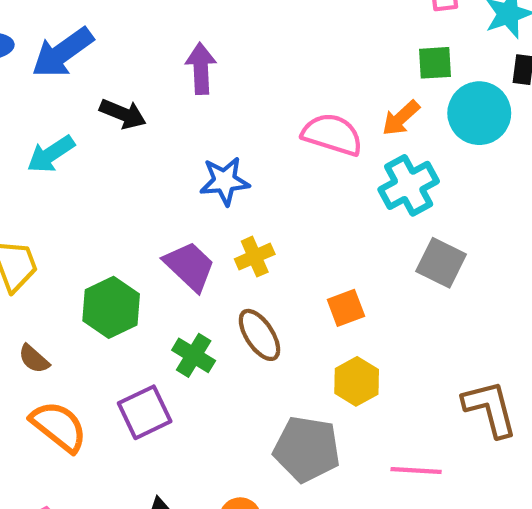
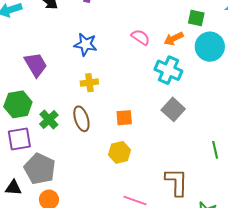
pink semicircle: (332, 134) -> (140, 37), size x0.7
cyan cross: (409, 185) -> (168, 70), turned 36
purple trapezoid: (190, 266) -> (36, 65), moved
green hexagon: (111, 307) -> (18, 104), moved
gray pentagon: (307, 449) -> (40, 169), moved

